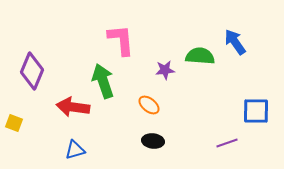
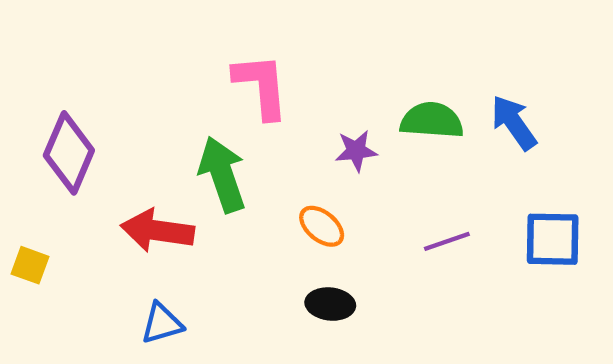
blue arrow: (235, 42) -> (514, 123), moved
purple line: (227, 143) -> (447, 241), moved

